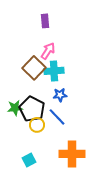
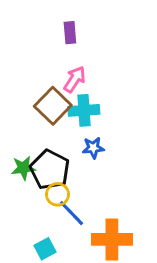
blue line: (57, 117) -> (72, 213), moved

